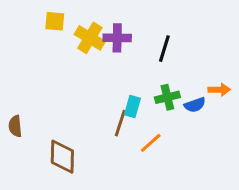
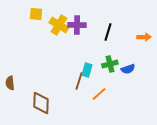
orange arrow: (219, 90) -> (144, 37), moved

